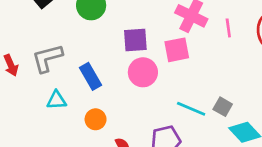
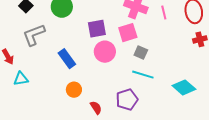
gray L-shape: (47, 58) -> (34, 35), moved
cyan triangle: (57, 100) -> (21, 79), moved
gray square: (223, 107) -> (141, 53), moved

